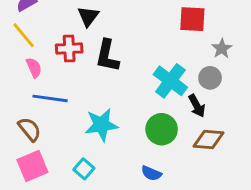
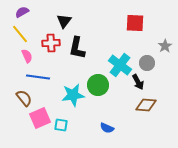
gray star: (222, 49) -> (165, 46), moved
green circle: (162, 129) -> (98, 85), moved
pink square: (32, 166) -> (40, 118), moved
cyan square: (84, 169) -> (61, 125), turned -32

